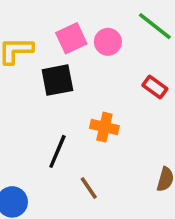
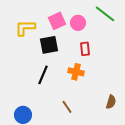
red rectangle: (155, 87) -> (85, 49), moved, turned 48
black line: (57, 151) -> (43, 75), moved

